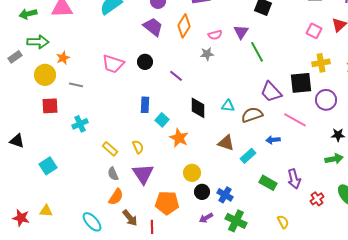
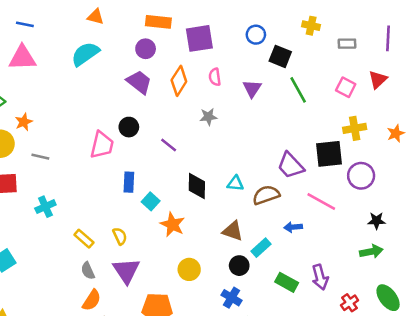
pink semicircle: (215, 35) -> (215, 77), moved, turned 96
green line: (257, 52) -> (298, 90), moved
pink trapezoid: (113, 64) -> (102, 145), moved, turned -95
black circle: (202, 192) -> (239, 266), moved

